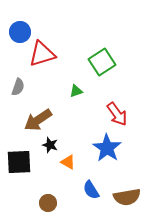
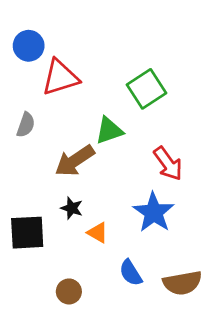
green triangle: (76, 91) -> (109, 131), size x1.5
brown arrow: (38, 120) -> (75, 161), moved

